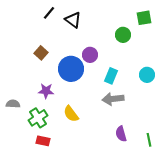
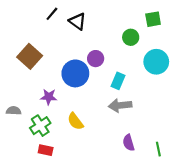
brown square: (41, 53) -> (30, 56), moved, size x1.6
cyan circle: (147, 75) -> (156, 62), moved, size x1.5

